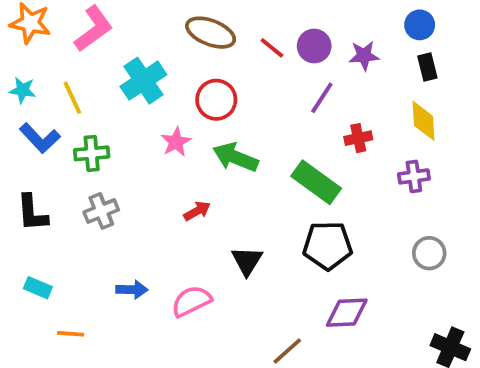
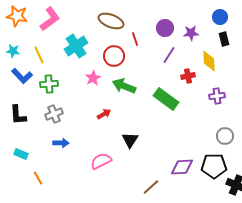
red line: (272, 48) -> (135, 39), moved, turned 32
yellow diamond: (423, 121) -> (209, 61), moved
black pentagon: (328, 246) -> (214, 166), moved
blue arrow: (132, 290) -> (61, 143), moved
orange line: (71, 334) -> (38, 178), turned 56

